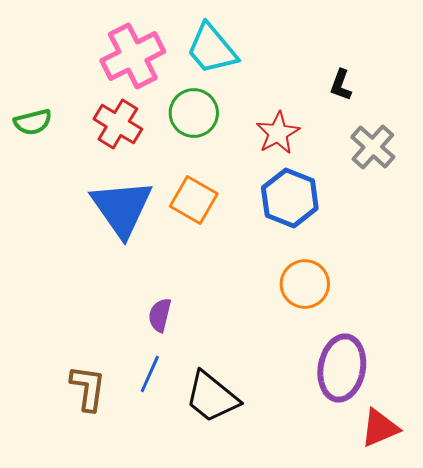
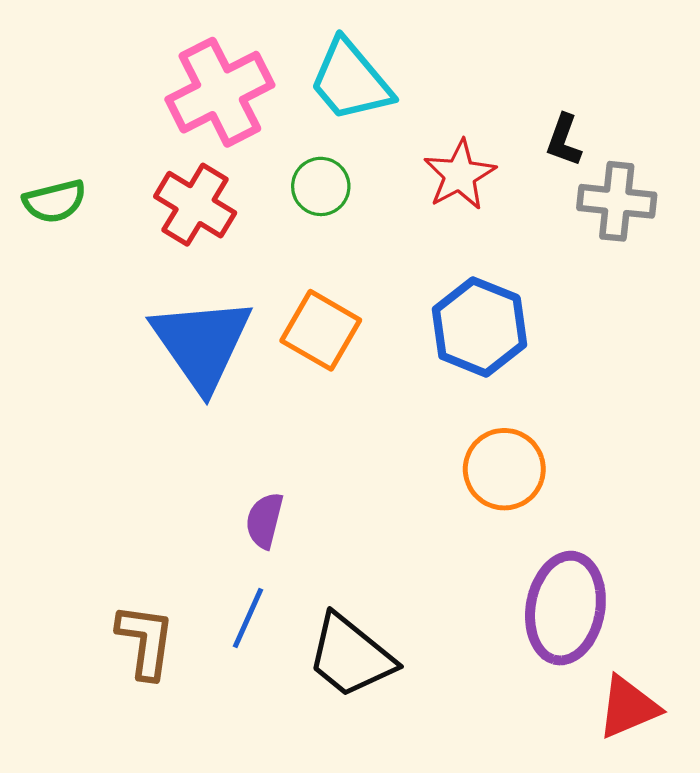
green circle: (194, 113) -> (321, 186), size x0.7
red star: (278, 133) -> (460, 175), moved
gray cross: (373, 147) -> (617, 201), moved, turned -36

